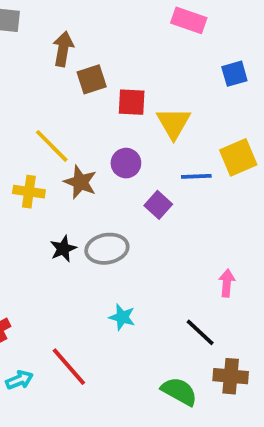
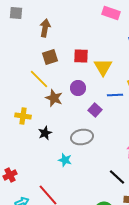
brown square: (92, 79) -> (50, 57), moved
yellow cross: (29, 192) -> (23, 116), moved
gray ellipse: (107, 249) -> (82, 137), moved
cyan star: (122, 317) -> (65, 160), moved

